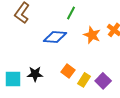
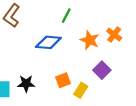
orange square: (68, 71) -> (63, 80), turned 32
purple square: (103, 81) -> (102, 70), moved

